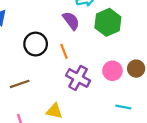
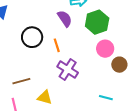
pink circle: (112, 71) -> (105, 49), moved
brown line: (20, 84) -> (21, 81), moved

